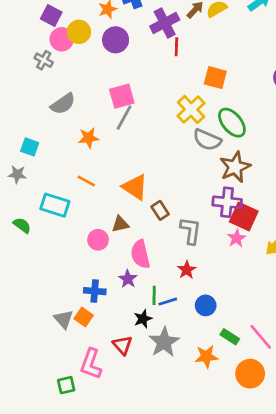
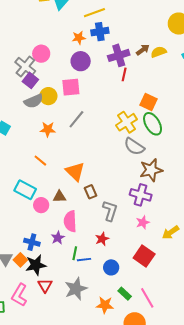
purple square: (51, 15) -> (30, 80), moved
yellow circle: (79, 32) -> (48, 96), moved
gray cross: (44, 60) -> (25, 67), size x1.5
pink square: (122, 96) -> (71, 87), moved
green ellipse: (232, 123) -> (153, 124), moved
cyan rectangle: (55, 205) -> (25, 190), moved
red square: (244, 216) -> (144, 256), moved
black star: (143, 319) -> (36, 265), moved, size x1.5

